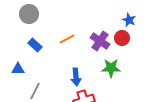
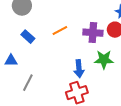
purple cross: (100, 41) -> (93, 33), turned -30
blue arrow: (76, 77) -> (79, 69), moved

